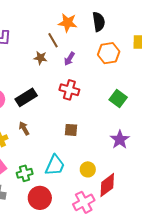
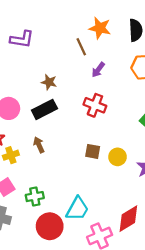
brown star: (40, 58) -> (49, 82), moved
cyan trapezoid: (55, 165) -> (77, 209), moved
yellow circle: (88, 169) -> (118, 157), moved

